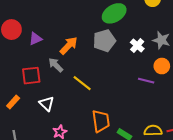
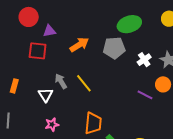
gray arrow: (56, 65) -> (61, 81), moved
red square: (31, 76) -> (38, 51), moved
orange rectangle: (13, 102) -> (14, 86), turned -40

